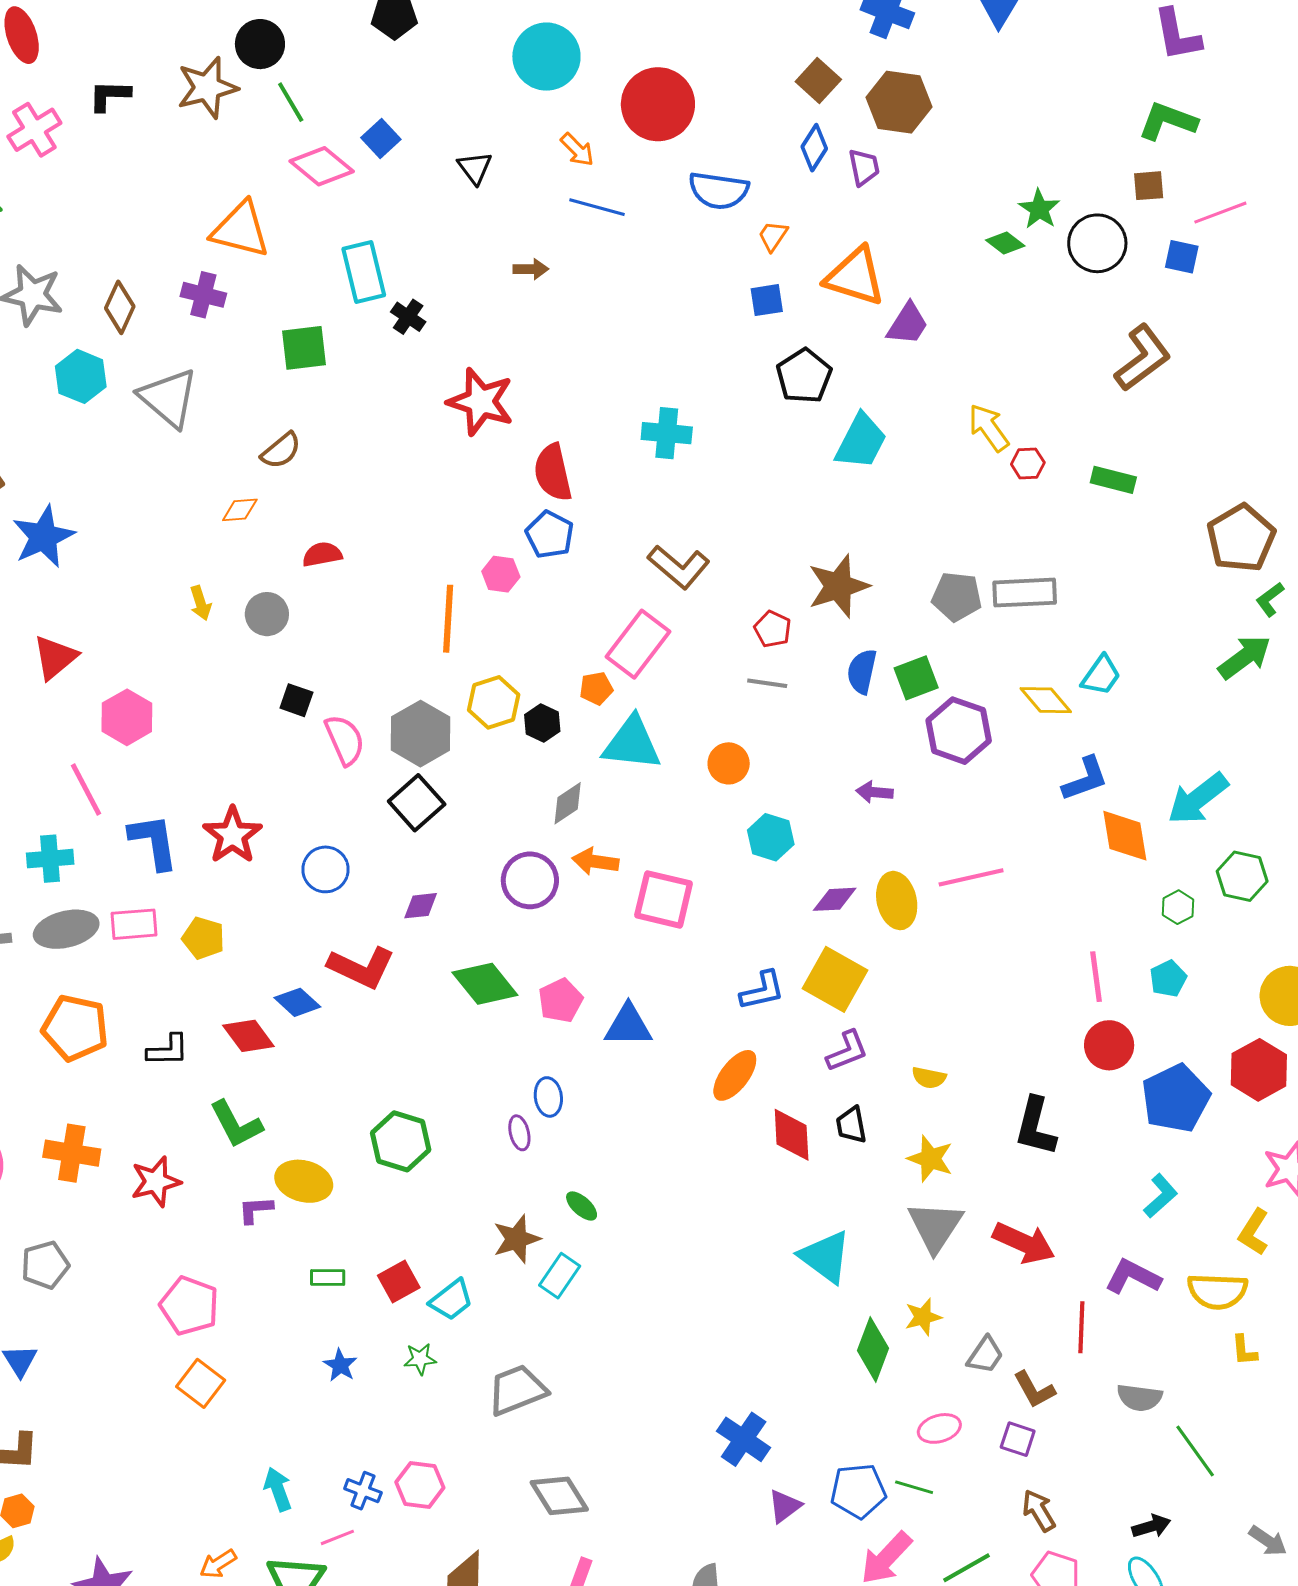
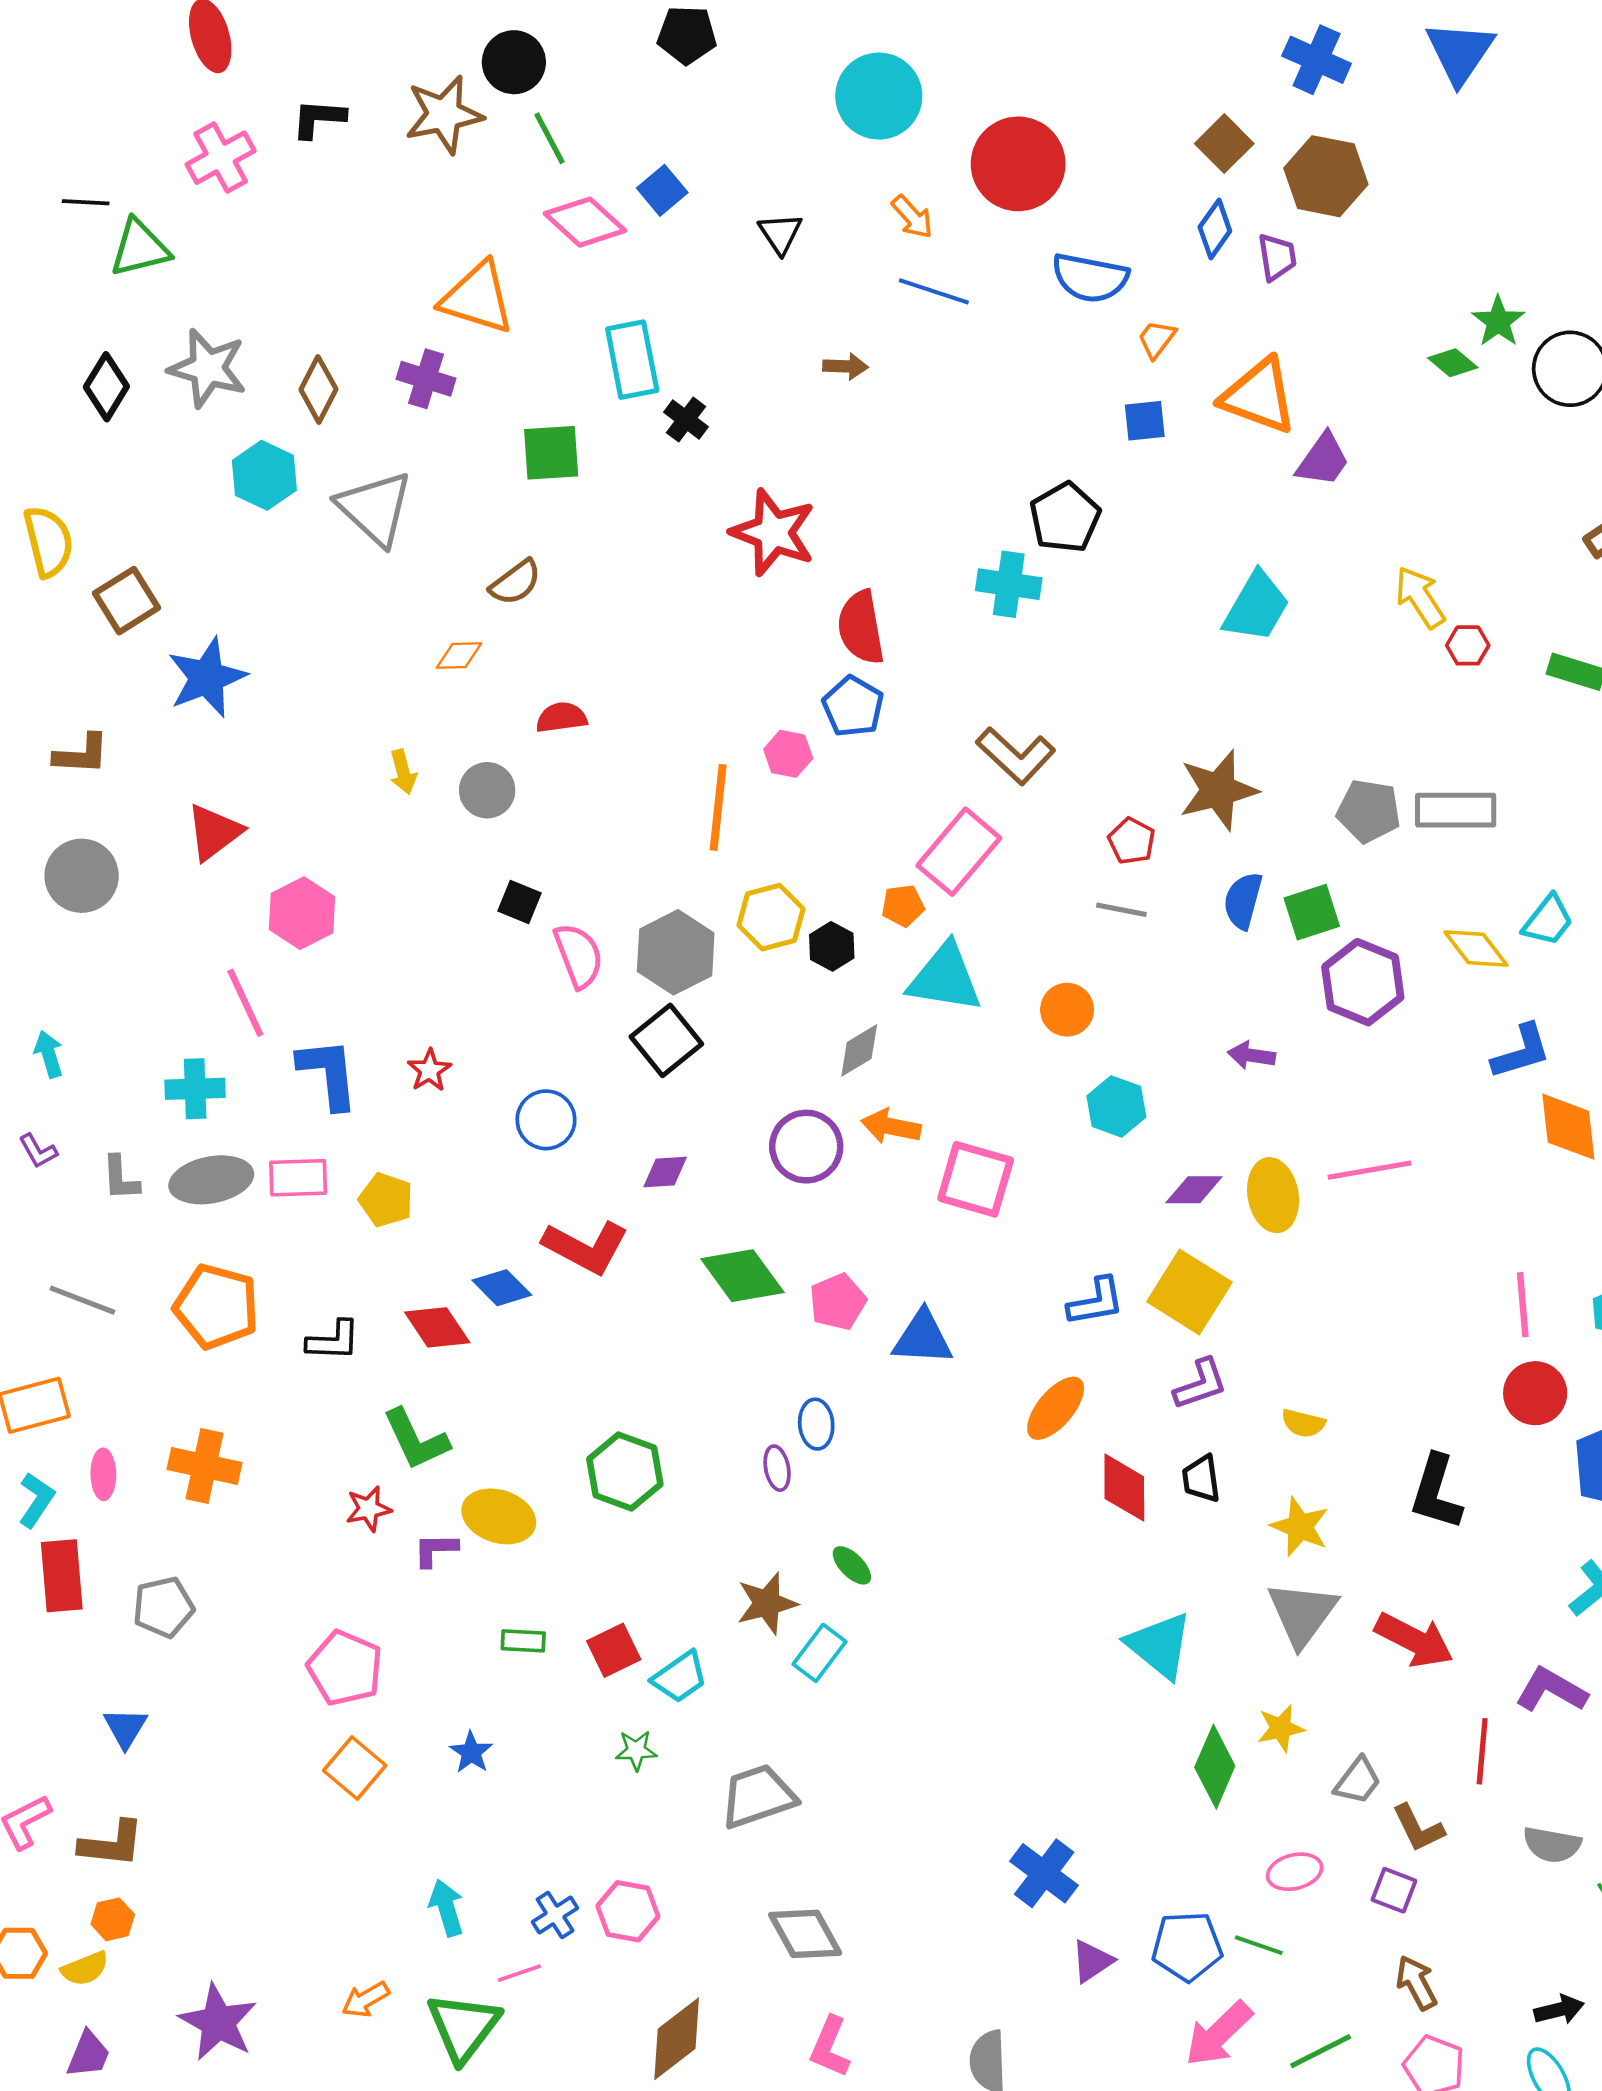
black pentagon: (804, 376) -> (1065, 518), moved
red star: (232, 835) -> (429, 1070), size x0.6
red star: (156, 1182) -> (369, 1509), moved, size x0.7
blue star: (340, 1365) -> (471, 1752), moved
blue cross: (363, 1491) -> (555, 1915), turned 33

